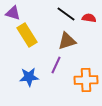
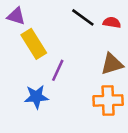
brown triangle: (67, 41) -> (112, 64), moved
purple line: (56, 65) -> (58, 70), moved

